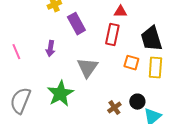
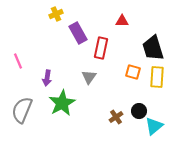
red rectangle: (112, 35) -> (101, 48), moved
purple arrow: (50, 49) -> (47, 78), moved
gray triangle: (87, 68) -> (89, 77), size x0.7

